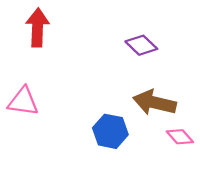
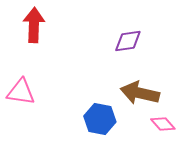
purple diamond: (141, 45) -> (128, 41), turned -52

